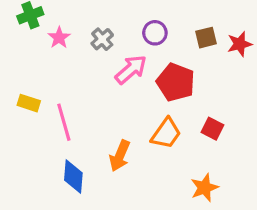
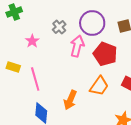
purple circle: (155, 33) -> (92, 23), size x1.6
pink star: (59, 38) -> (32, 41), moved
pink arrow: (131, 70) -> (77, 46), turned -35

